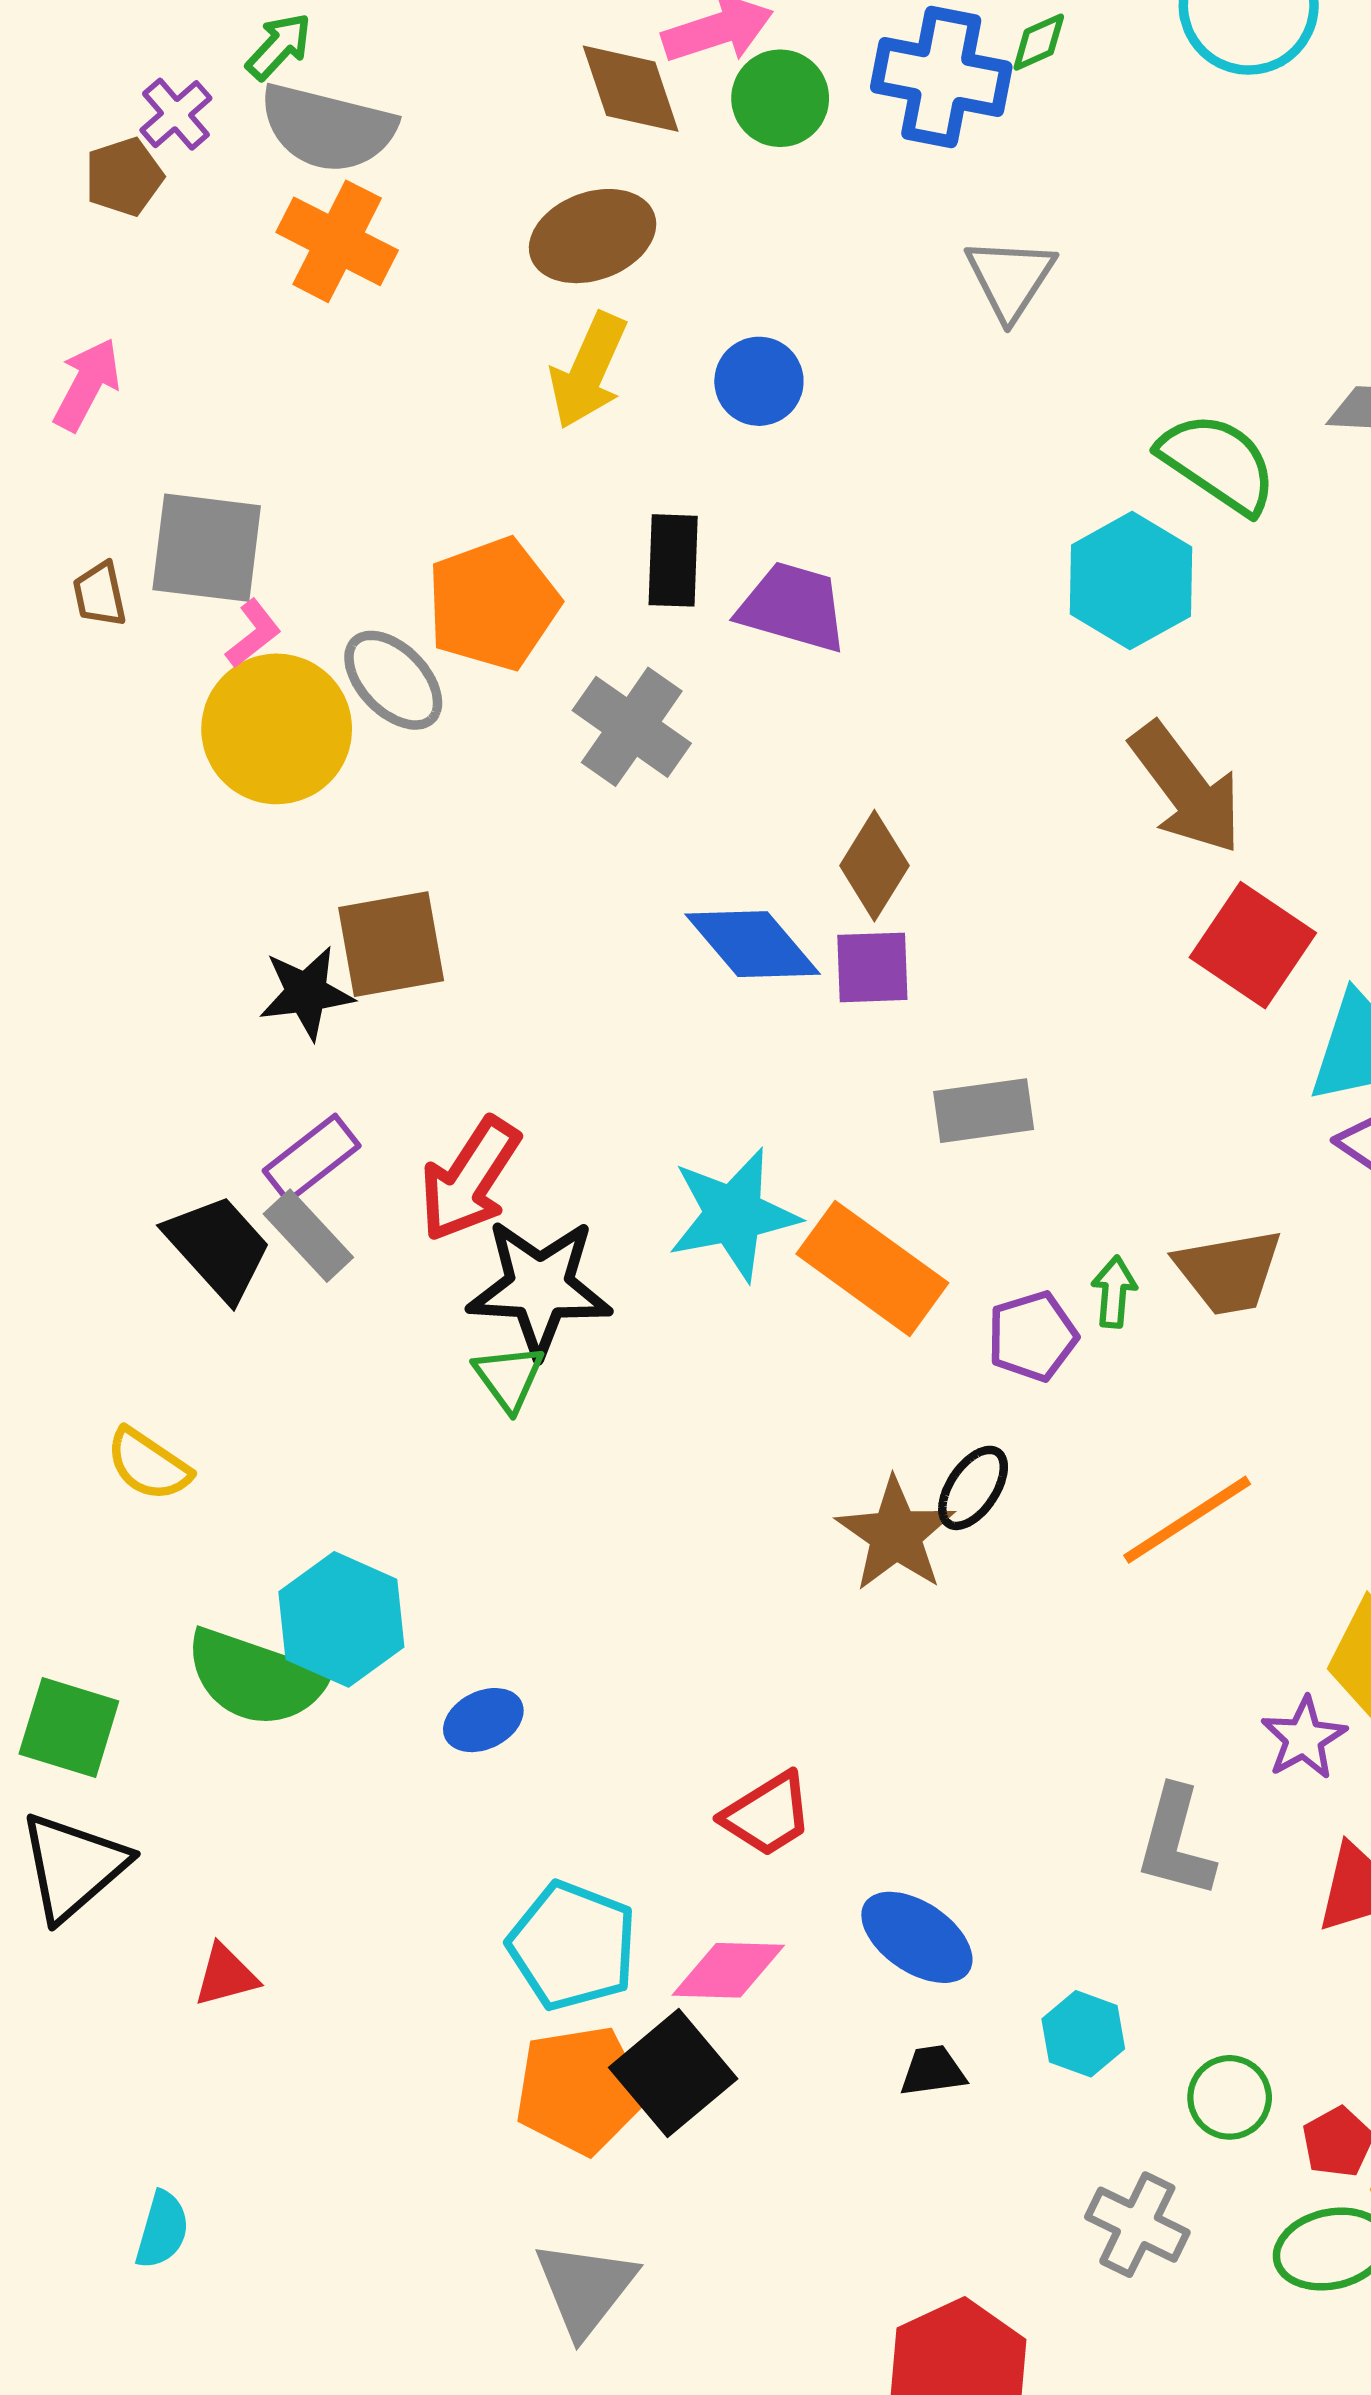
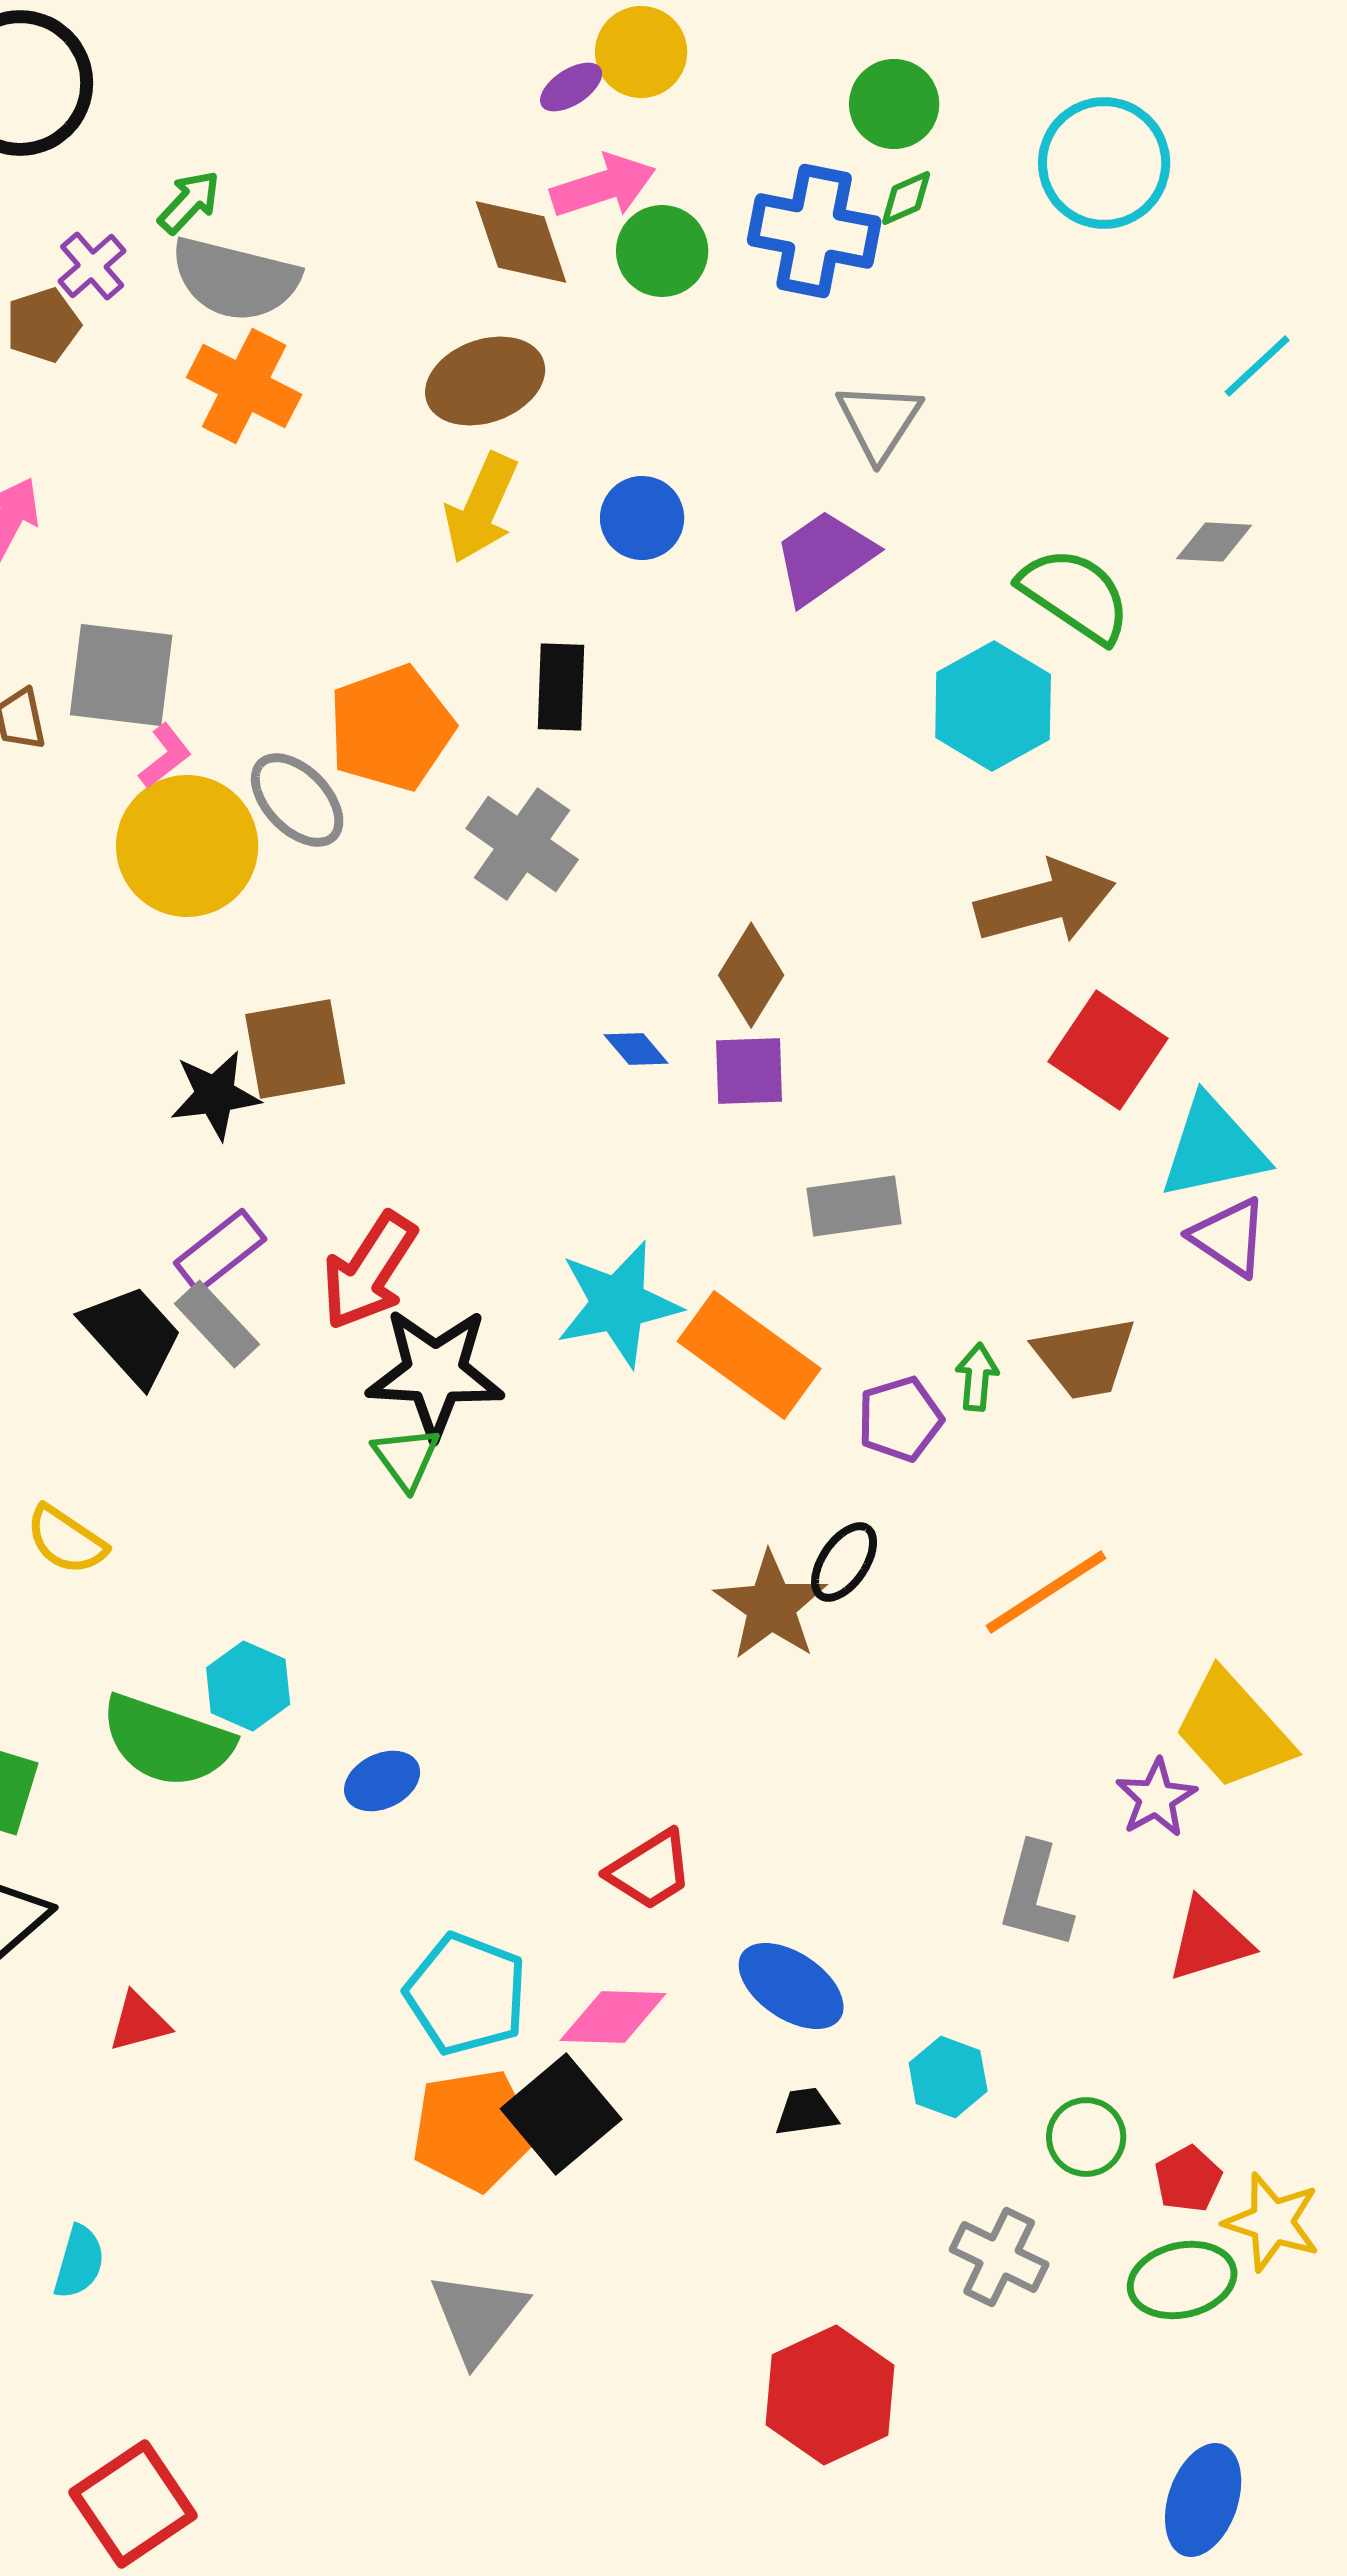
purple trapezoid: (793, 607) -> (824, 557), moved, turned -51
brown arrow: (1186, 788) -> (1045, 902), turned -68
blue diamond: (753, 944) -> (636, 1049), size x0.5
cyan hexagon: (341, 1619) -> (248, 1686), size x0.7

